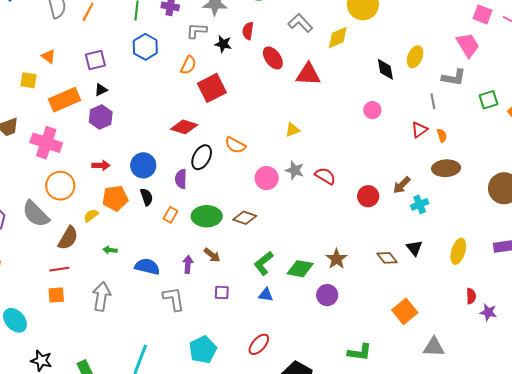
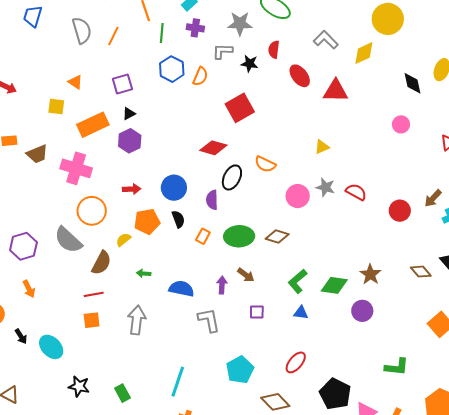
orange semicircle: (188, 65) -> (200, 76), moved

